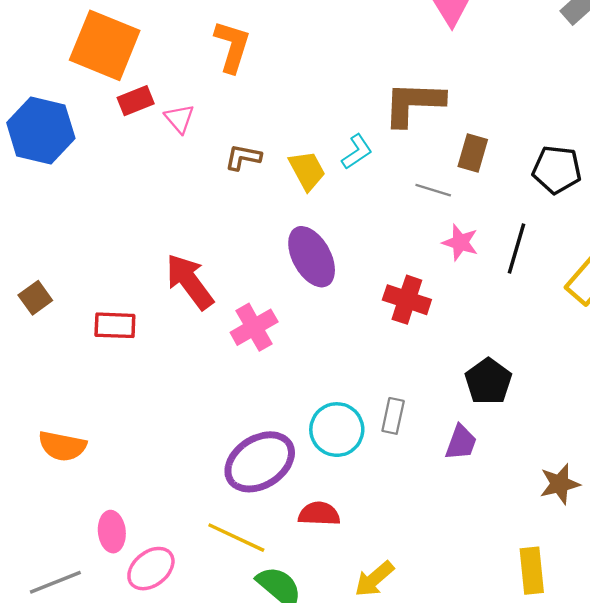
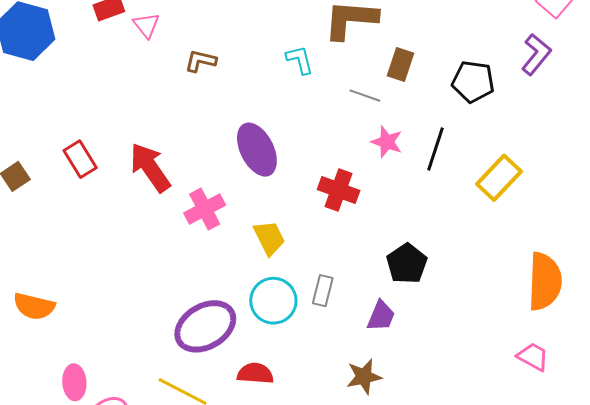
cyan L-shape: (357, 152) -> (300, 60), turned -72
yellow trapezoid: (307, 170) -> (269, 238), moved
red rectangle: (115, 325) -> (80, 159), moved, turned 54
brown star: (560, 484) -> (364, 377), moved

